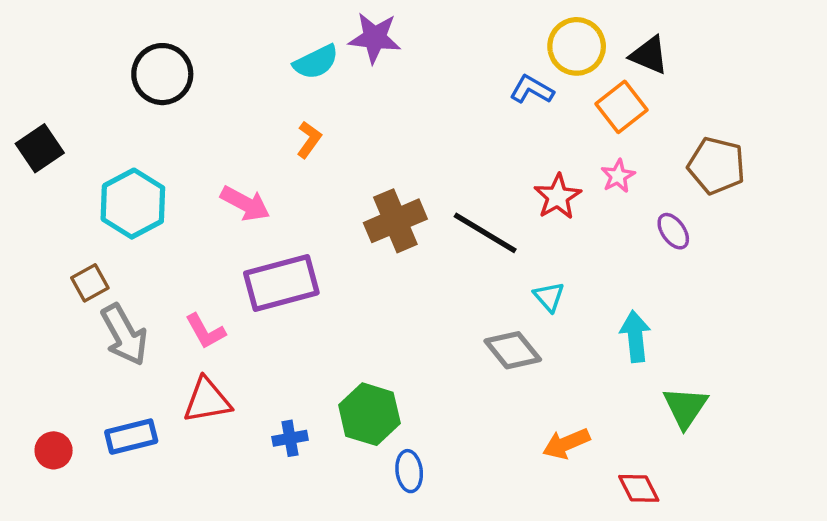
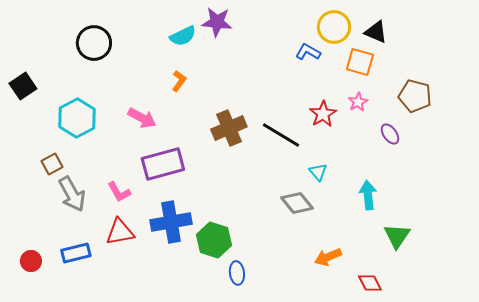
orange square: (621, 107) -> (360, 62), turned -36
blue cross: (290, 438) -> (171, 222), moved, size x2.0

